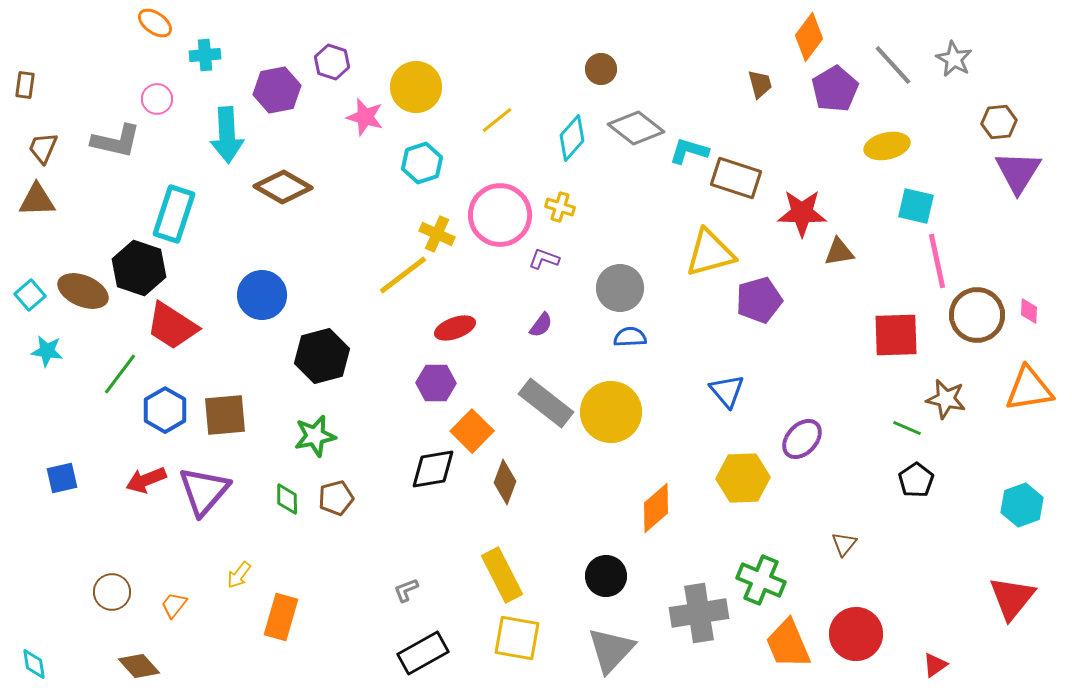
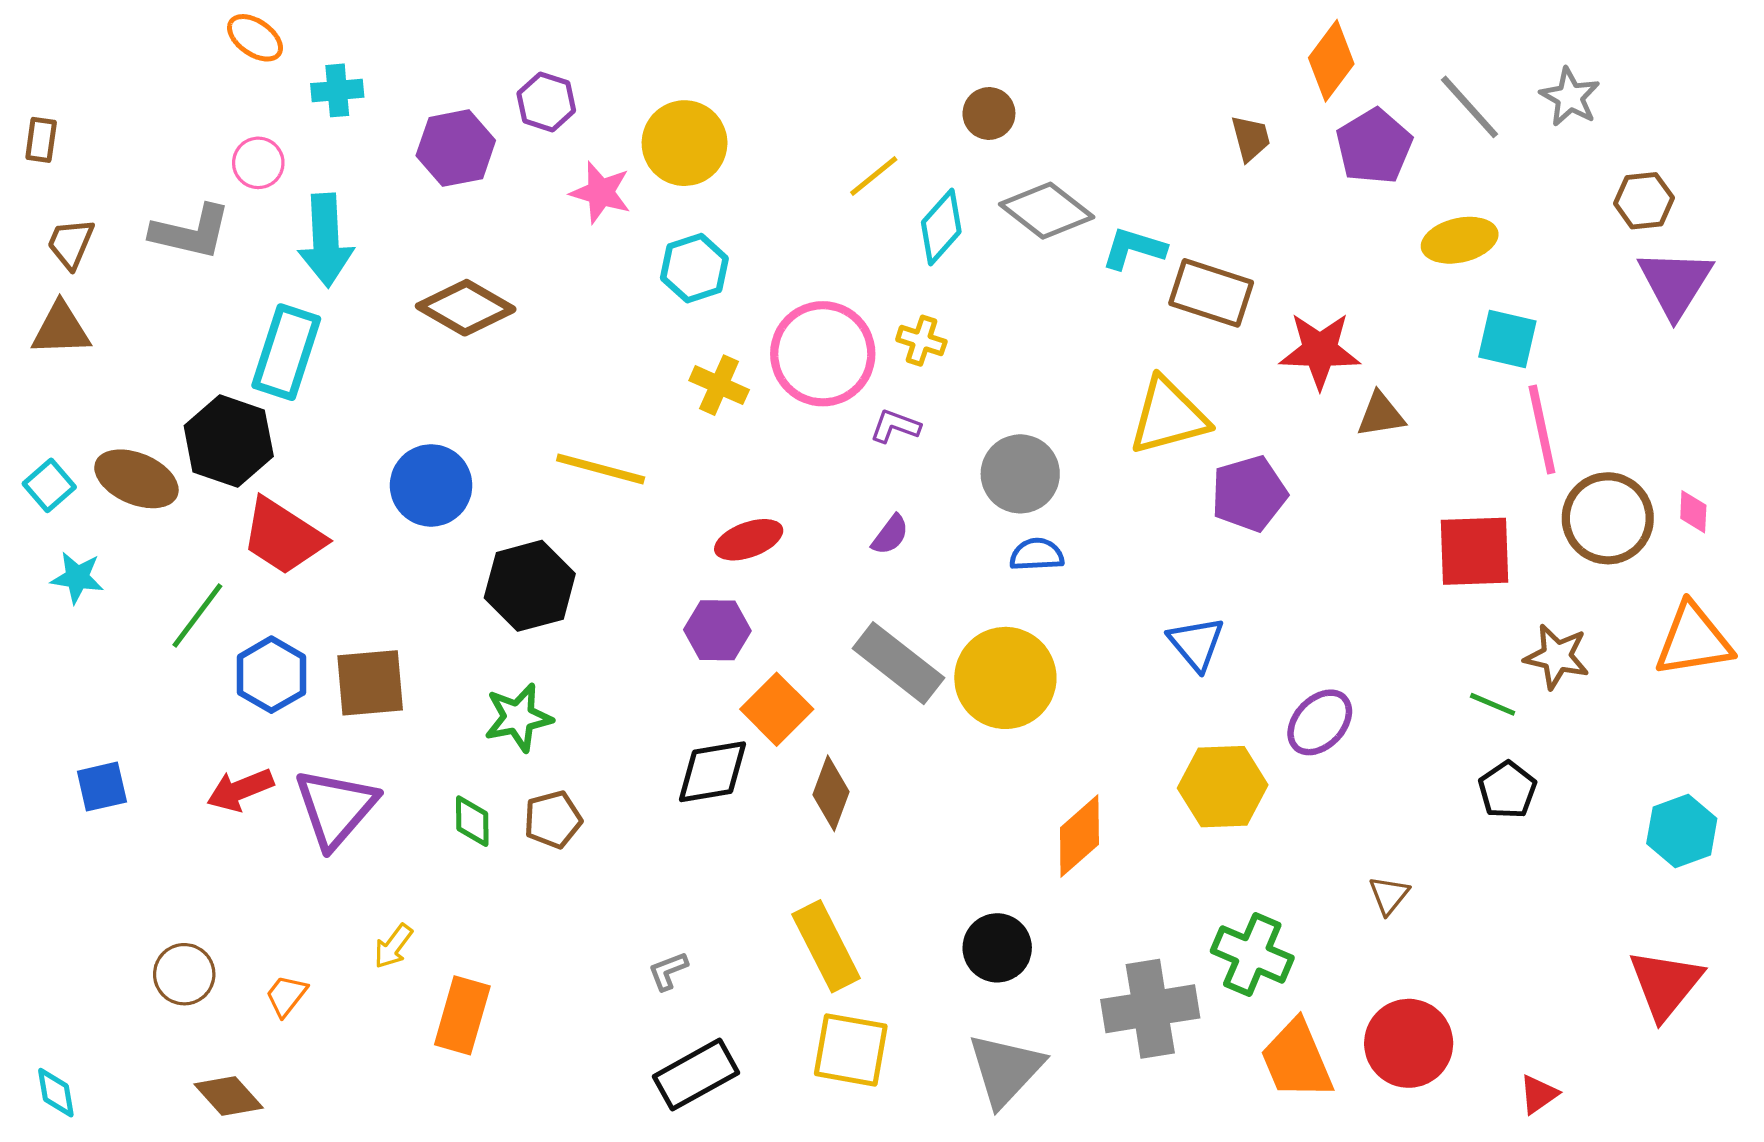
yellow line: (497, 120) -> (874, 176), moved
cyan arrow: (227, 135) -> (326, 240), moved
yellow line: (403, 275) -> (601, 469), moved, turned 52

